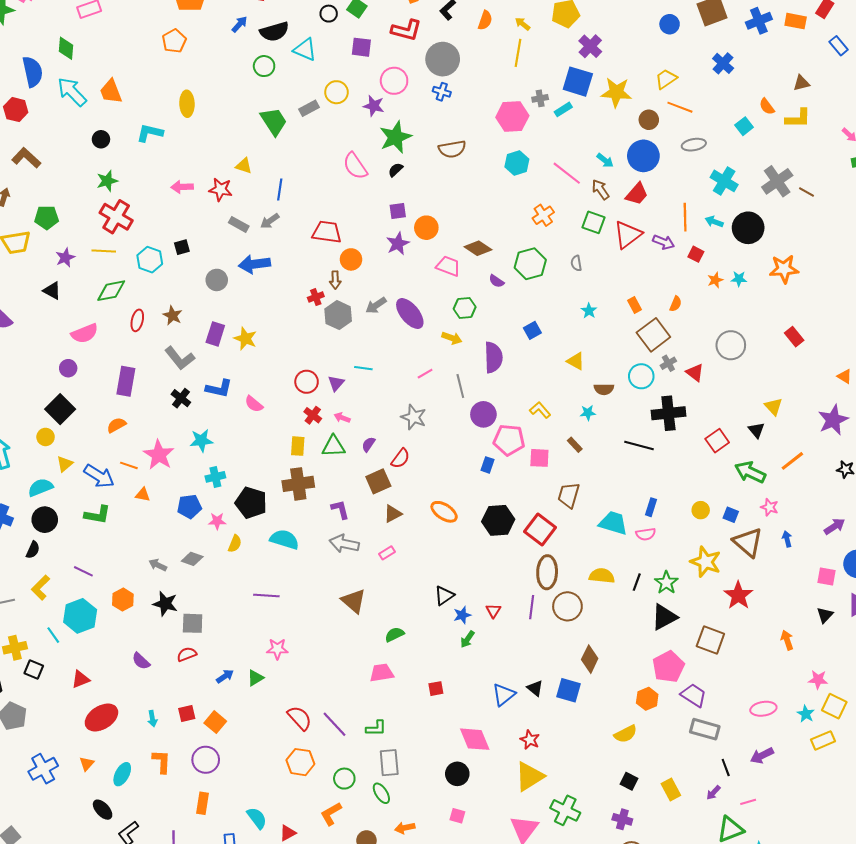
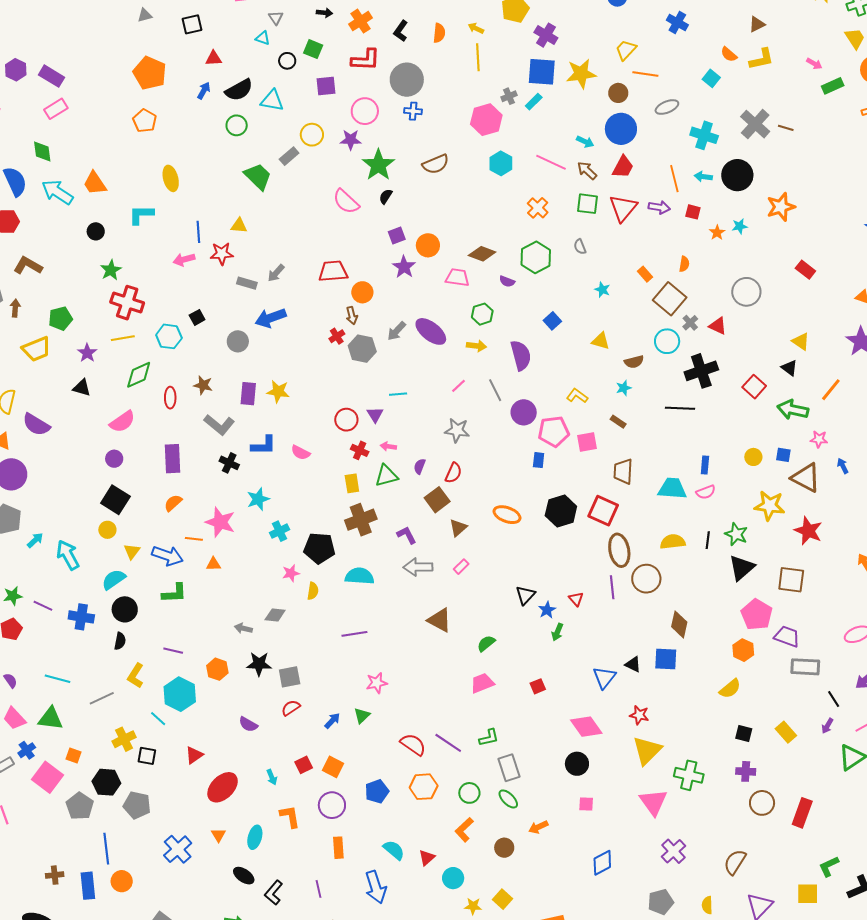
blue line: (280, 190) -> (198, 232), moved
blue pentagon: (189, 506) -> (377, 791), moved

